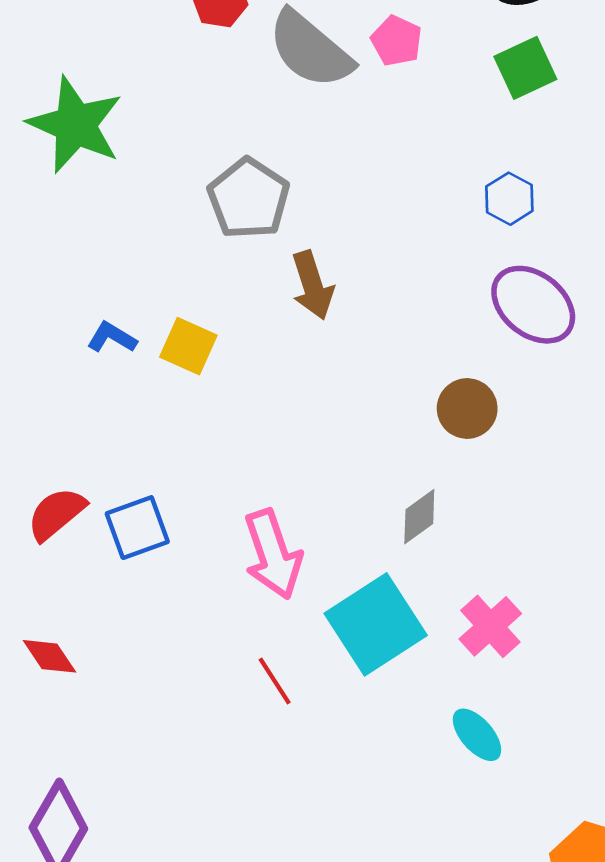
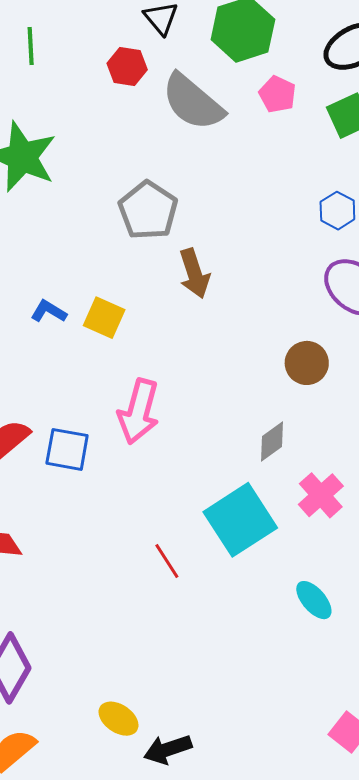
pink pentagon: (397, 41) -> (277, 94), moved
blue square: (137, 528) -> (67, 449), turned 30
pink arrow: (273, 554) -> (139, 412), moved, turned 34
pink cross: (490, 626) -> (321, 495), moved

